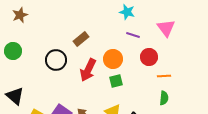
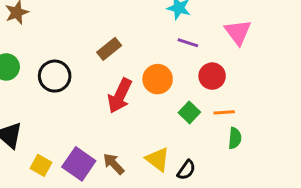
black circle: (56, 60) -> (55, 76), moved
orange line: (164, 76) -> (224, 112), moved
green square: (116, 81) -> (189, 112), moved, turned -32

